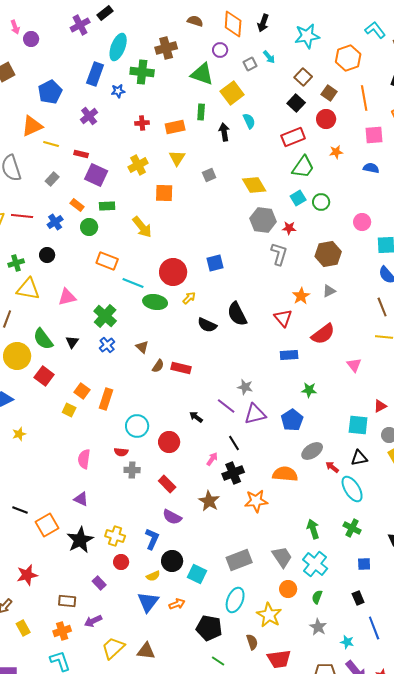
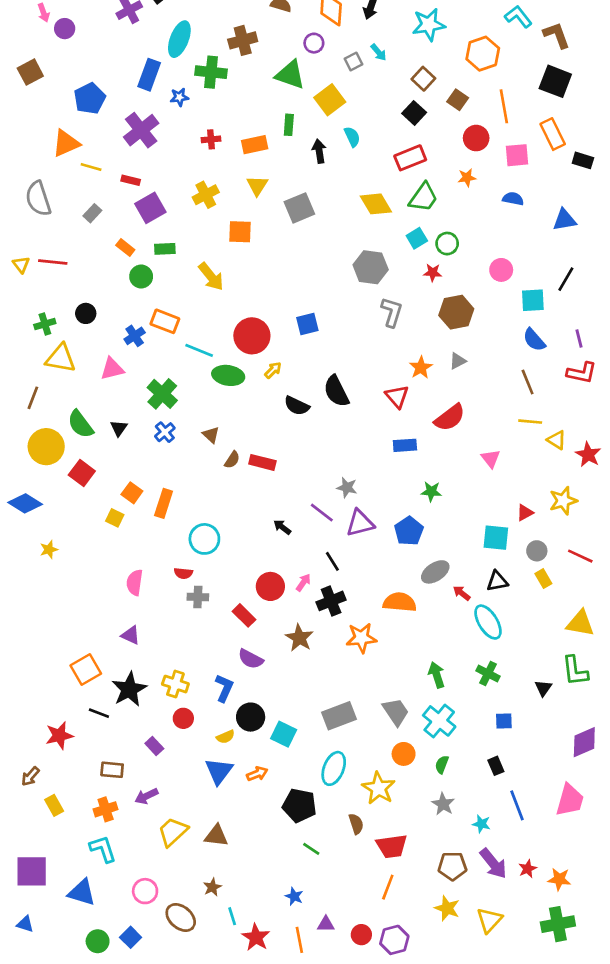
purple cross: (89, 116) -> (141, 130), size x1.5
red circle: (326, 119) -> (476, 138), moved
purple square: (96, 175) -> (150, 208), turned 35
gray square: (209, 175) -> (299, 208), size x1.6
yellow diamond: (254, 185) -> (376, 204), moved
blue cross: (55, 222) -> (135, 336), moved
red star: (289, 228) -> (433, 273), moved
red circle: (169, 442) -> (270, 586), moved
black line: (20, 510) -> (99, 713), moved

